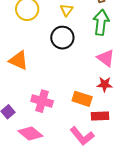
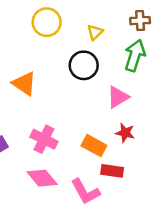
pink triangle: (106, 58) -> (118, 97), moved, turned 42
pink diamond: (30, 133) -> (42, 178), moved

